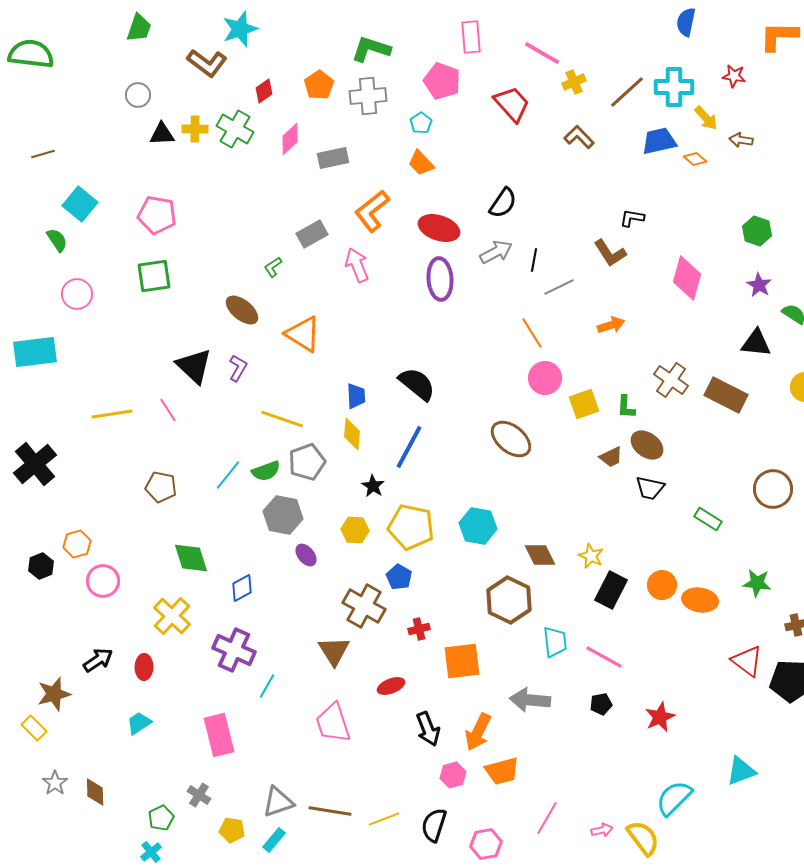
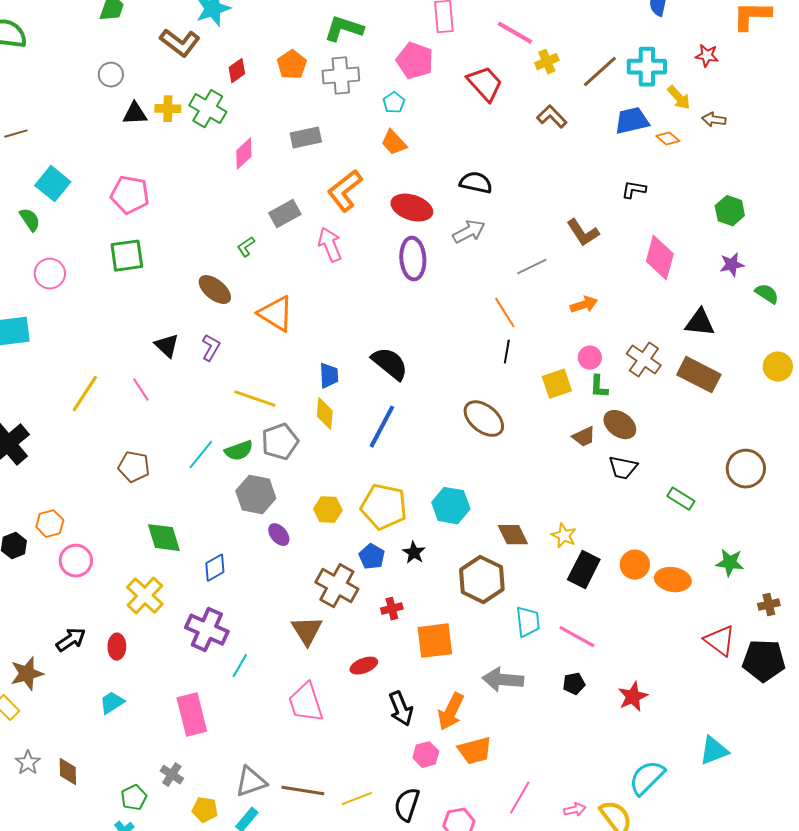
pink diamond: (290, 139) -> (244, 154), moved
black semicircle: (503, 203) -> (476, 183), turned -112
black L-shape: (632, 218) -> (634, 190), moved
black line: (534, 260) -> (507, 352), moved
purple star: (759, 285) -> (732, 265), turned 30
black triangle: (756, 343) -> (700, 323), moved
black triangle: (194, 366) -> (167, 346), size x0.7
pink circle: (545, 378) -> (590, 358), moved, size x0.7
yellow line: (112, 414) -> (85, 394), turned -48
black star: (373, 486) -> (414, 553), moved

